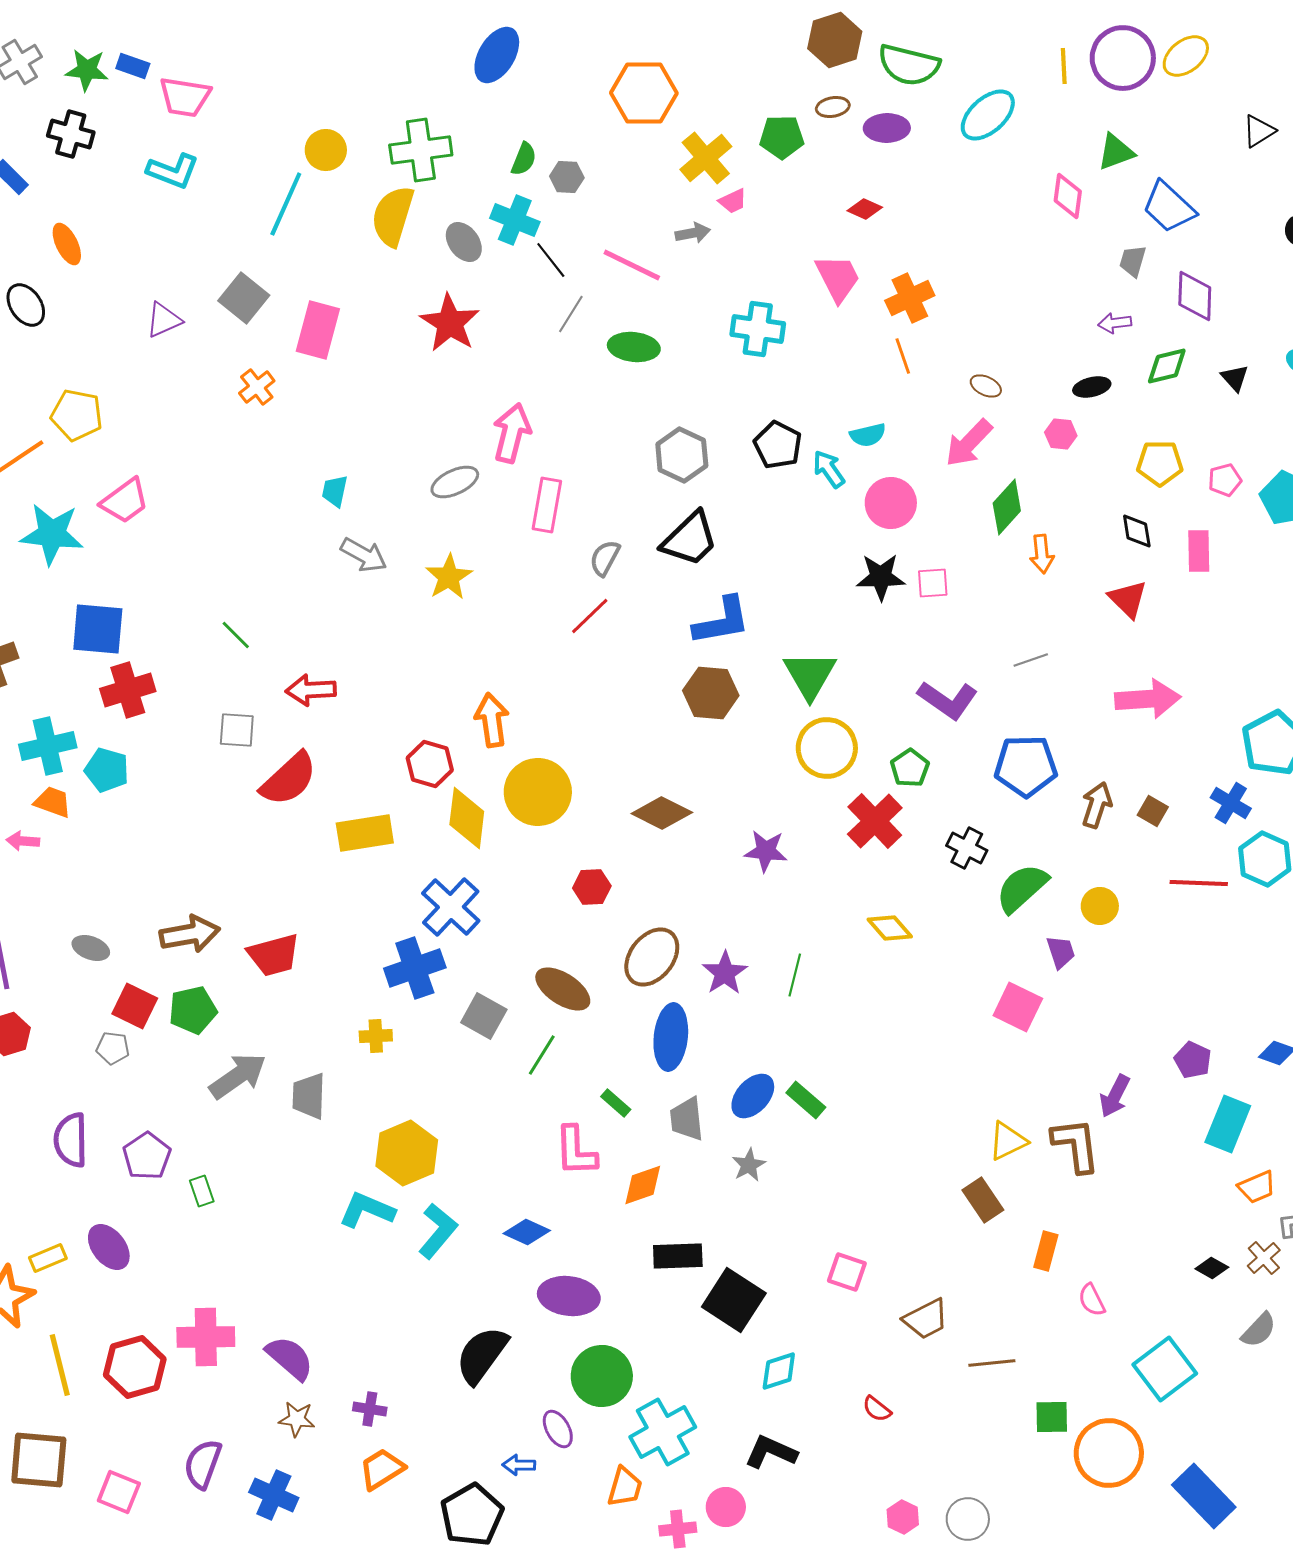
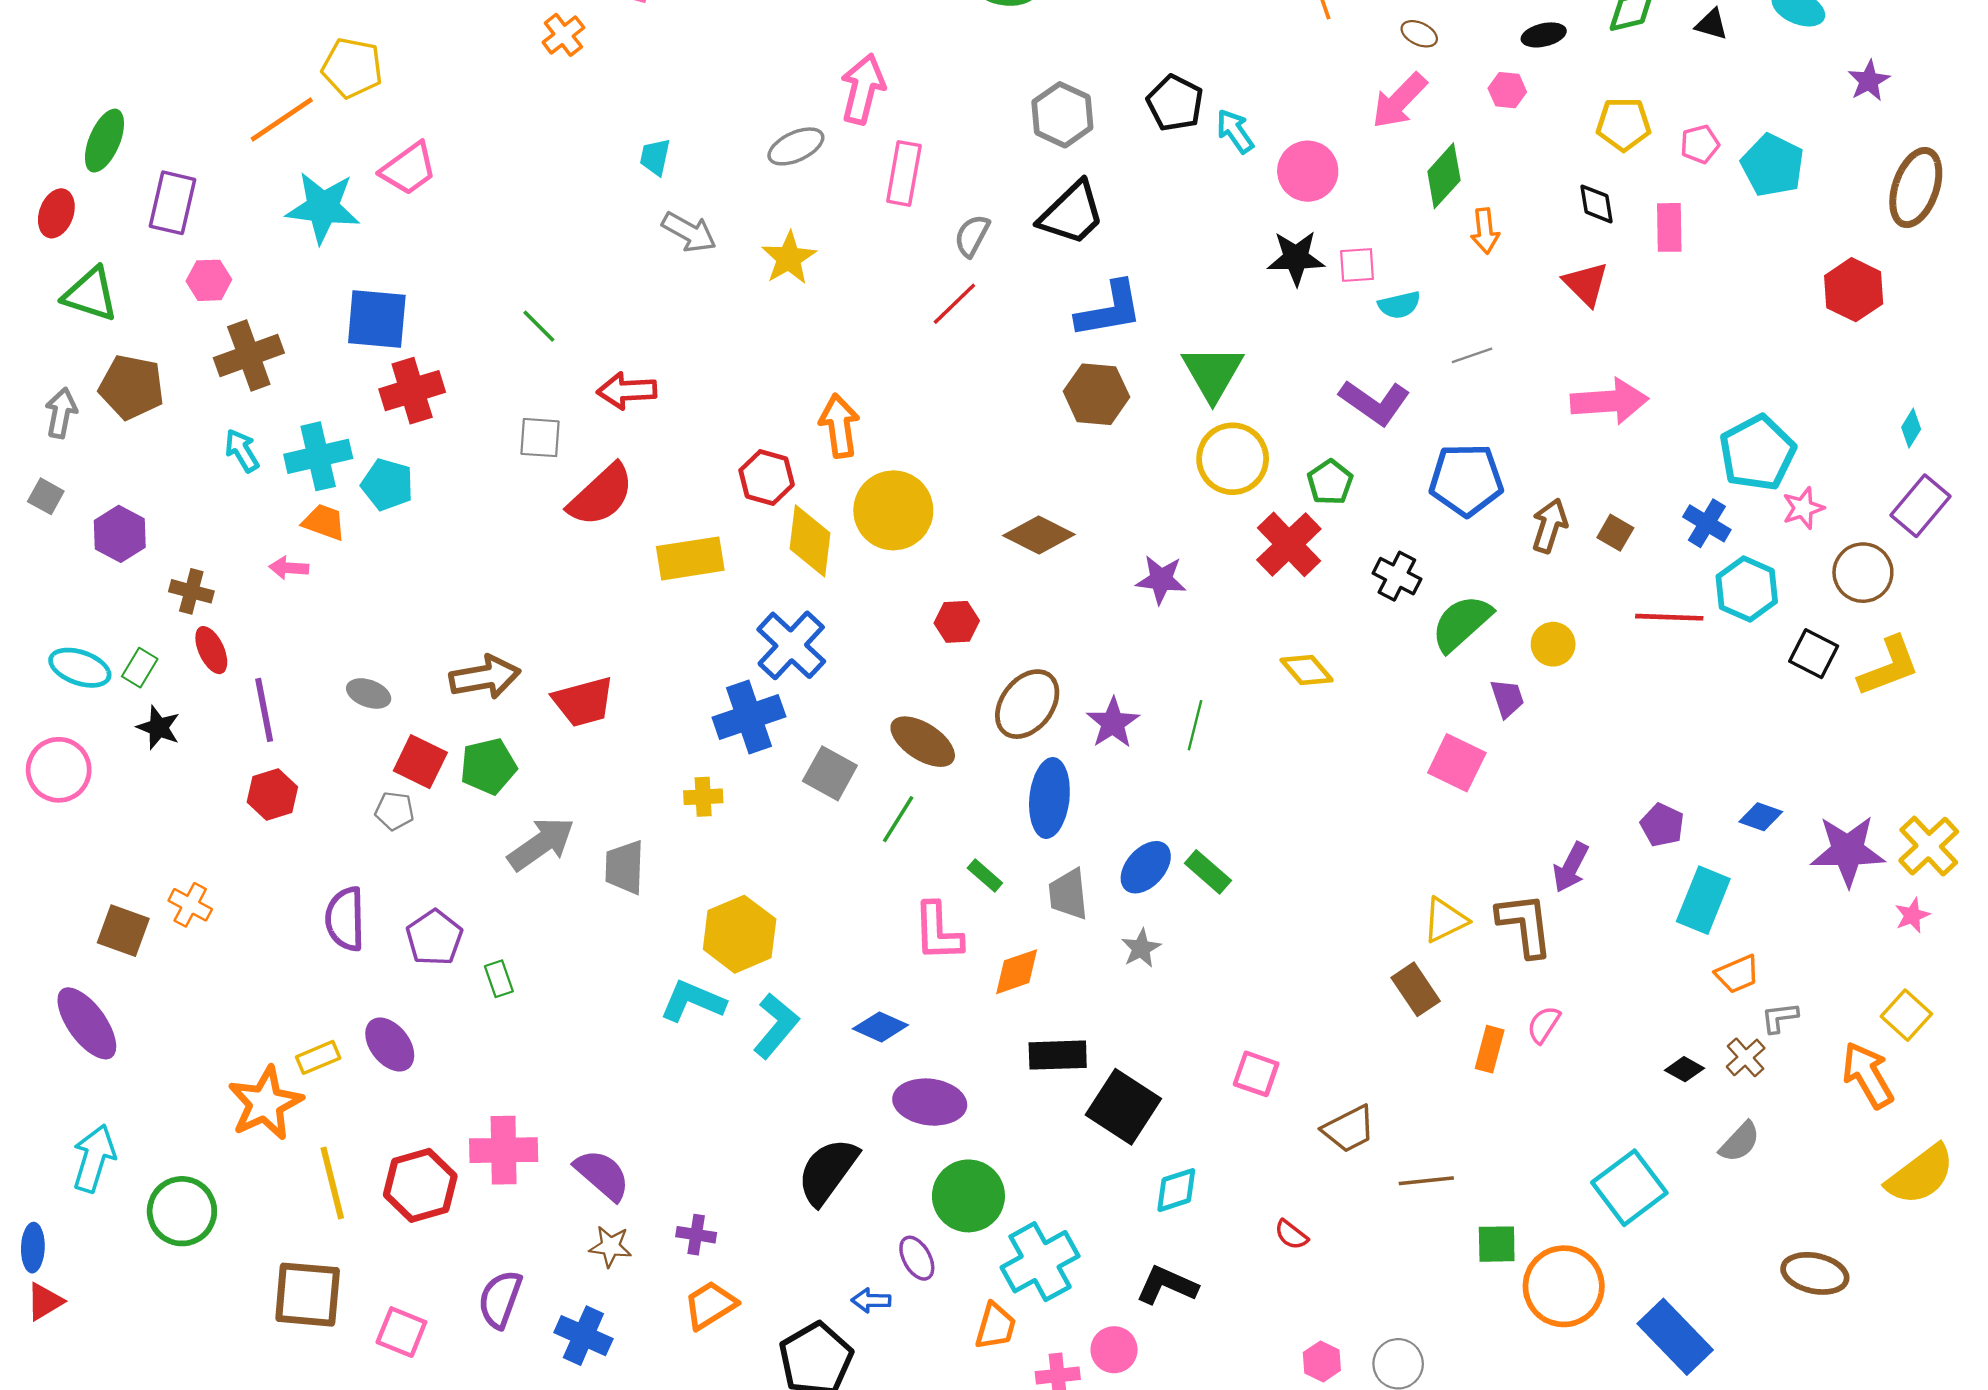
black triangle: (1235, 378) -> (1712, 24), turned -32
cyan semicircle: (868, 435) -> (1399, 305), moved
pink semicircle: (1092, 1300) -> (1544, 1025), moved, turned 60

